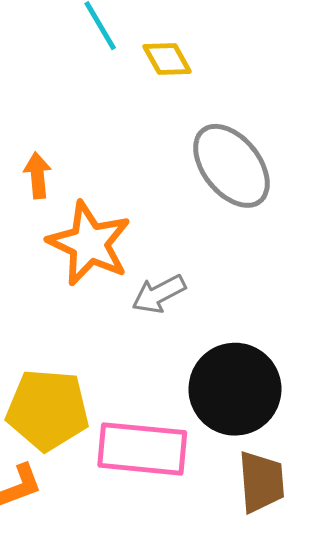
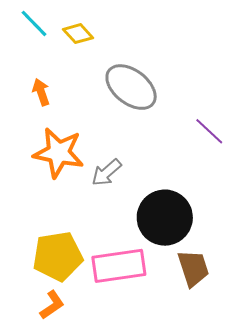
orange arrow: (37, 175) -> (41, 92), moved

